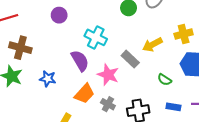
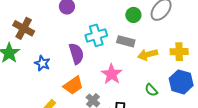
cyan cross: (96, 37) -> (96, 35), turned 35
gray rectangle: (130, 59) -> (126, 41), moved, turned -42
pink star: (108, 75) -> (112, 74), moved

